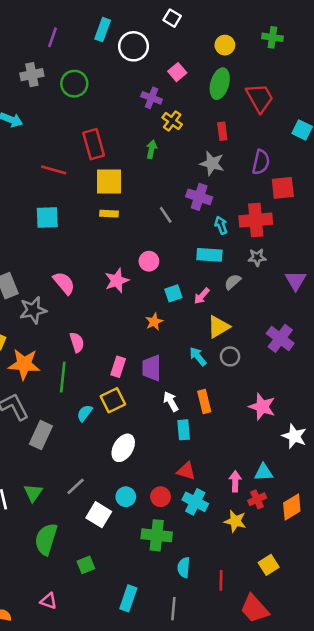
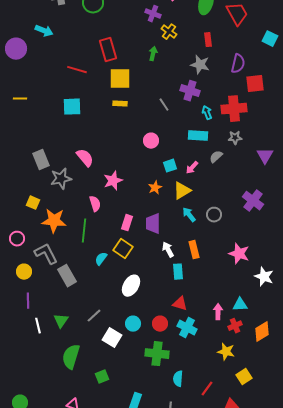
pink star: (117, 281) -> (113, 181), moved
yellow triangle: (218, 327) -> (182, 191), moved
yellow square: (113, 400) -> (123, 249), turned -30
gray rectangle: (41, 435) -> (67, 276), turned -55
yellow star: (235, 521) -> (226, 352), moved
red line: (221, 580) -> (207, 389), turned 35

